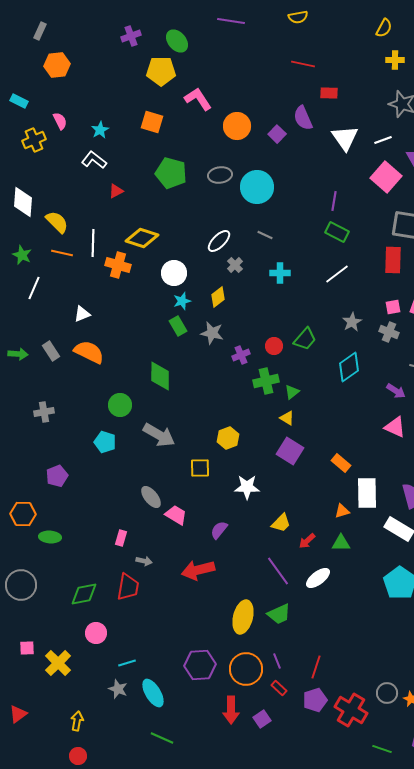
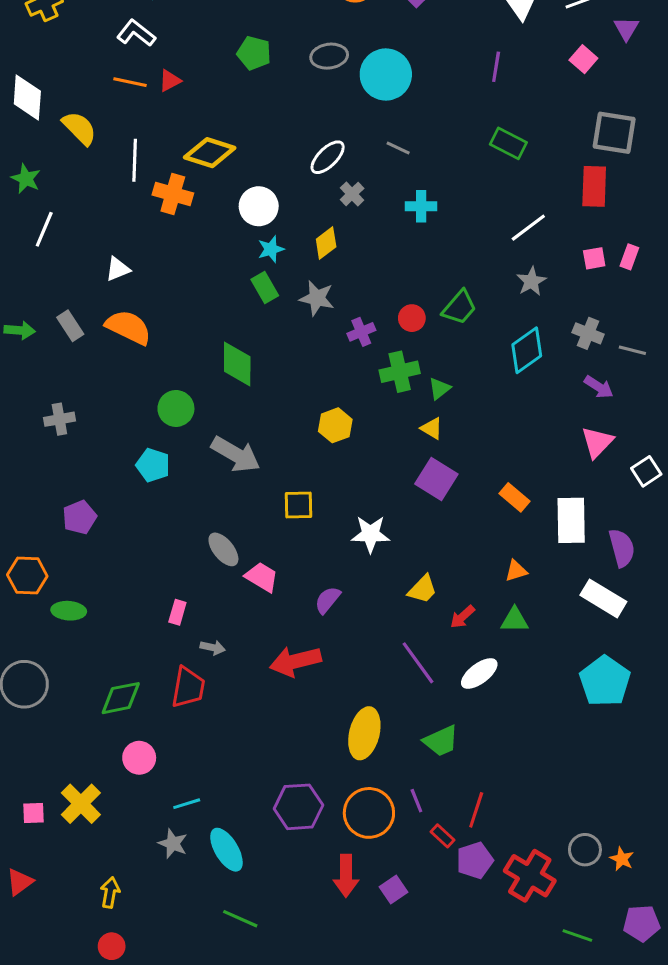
green pentagon: (171, 173) -> (254, 53), size x0.7
pink square: (386, 177) -> (583, 59), size x0.6
purple line: (334, 201) -> (496, 67), moved
orange line: (62, 253) -> (130, 82), moved
white line: (337, 274) -> (528, 228), moved
gray cross: (389, 332) -> (588, 333), moved
pink triangle: (395, 427) -> (597, 442), turned 50
yellow hexagon: (228, 438) -> (335, 425), moved
white rectangle: (367, 493) -> (571, 520), moved
green trapezoid: (279, 614) -> (441, 741), moved
pink square: (27, 648) -> (33, 813), moved
red rectangle: (279, 688) -> (442, 836), moved

